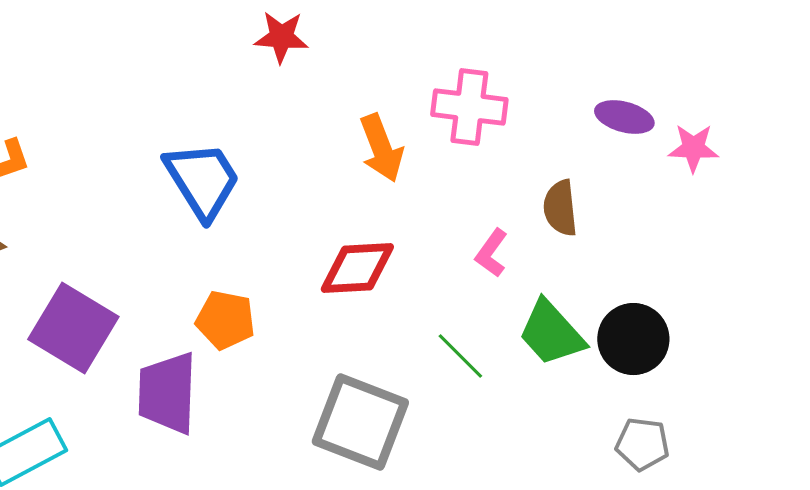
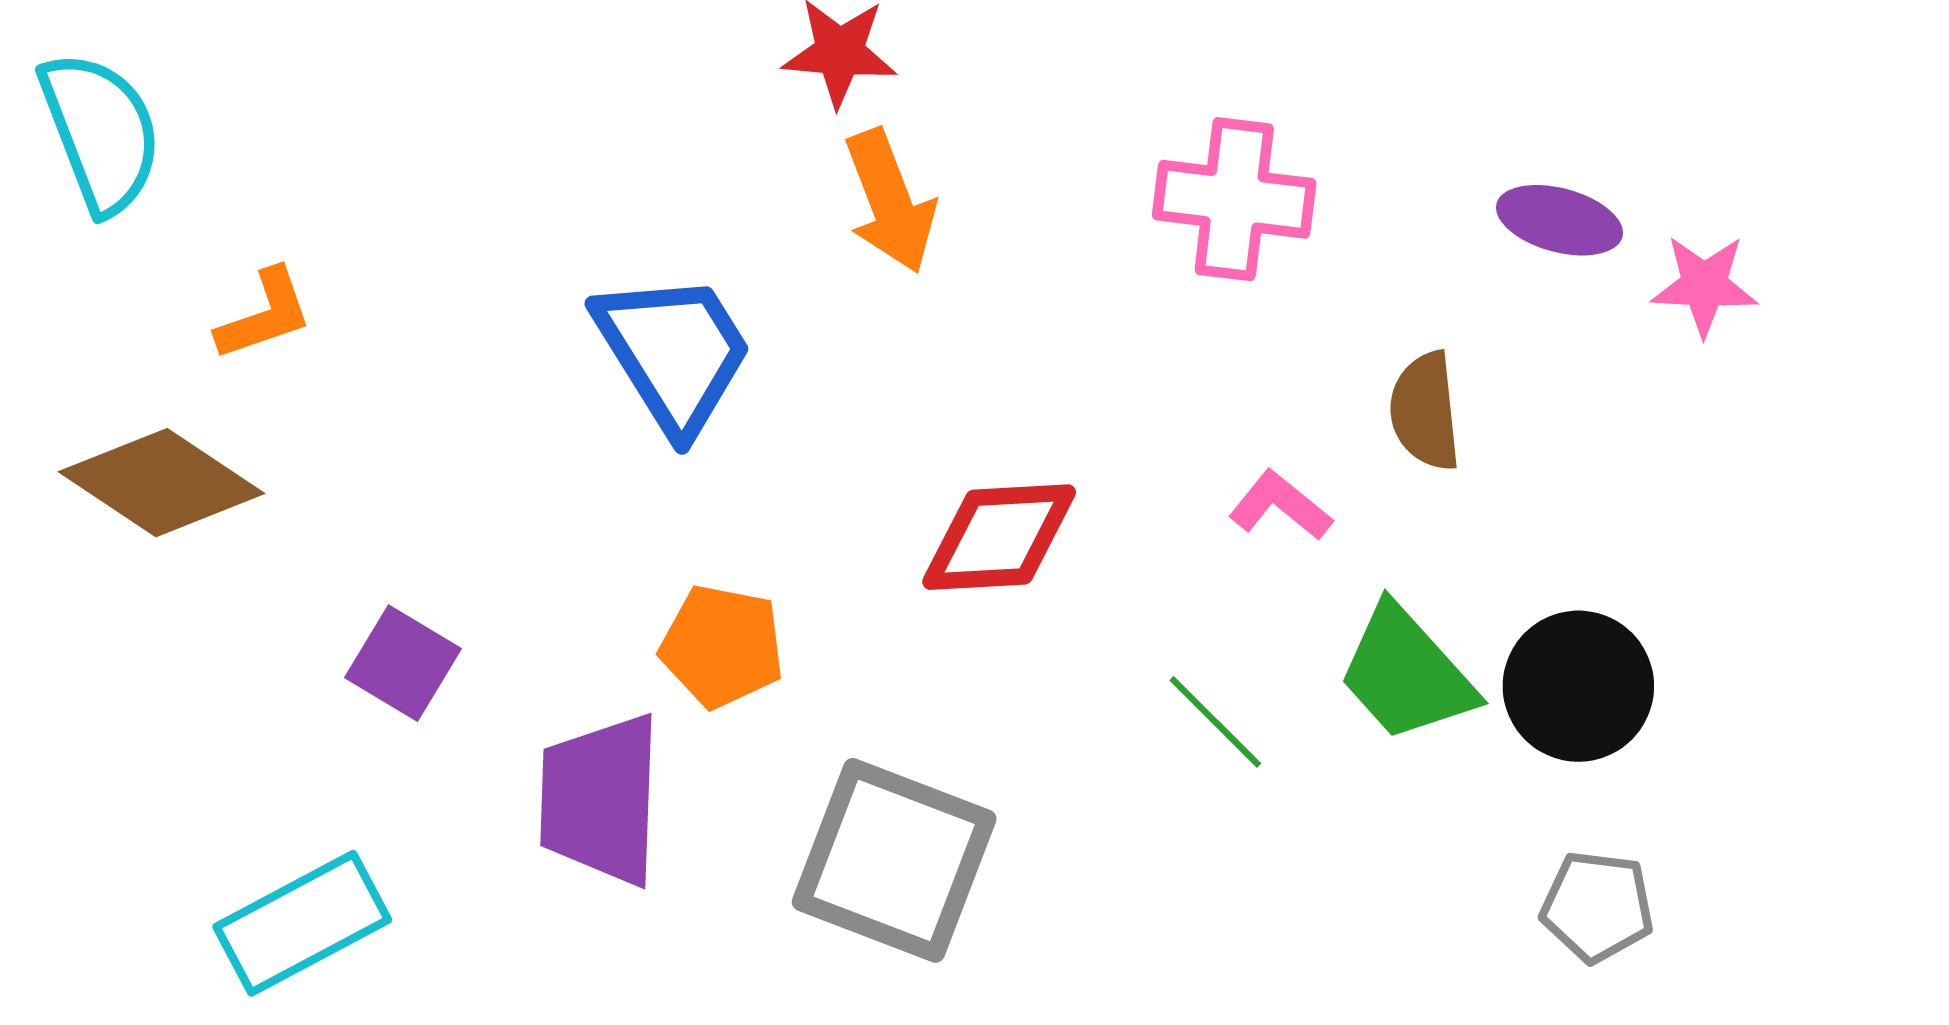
orange arrow: (381, 148) -> (890, 201), moved
pink L-shape: (491, 253) -> (1280, 506), turned 93
purple square: (73, 328) -> (403, 663), size x0.6
gray square: (360, 422) -> (894, 860), moved

